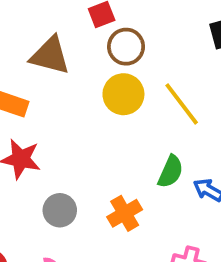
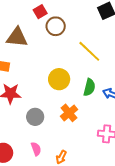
yellow circle: (123, 94) -> (59, 79), moved

